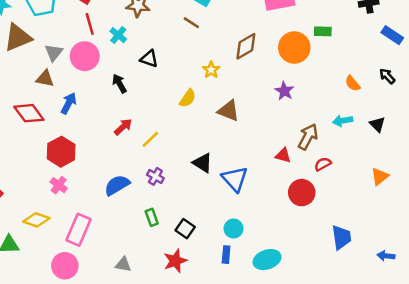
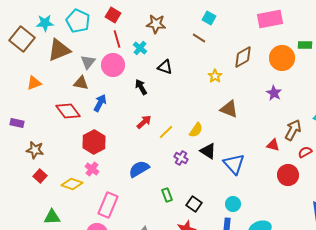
yellow semicircle: (188, 98) -> (196, 130), moved
purple cross: (155, 176) -> (181, 158), moved
yellow diamond: (36, 220) -> (72, 184), moved

